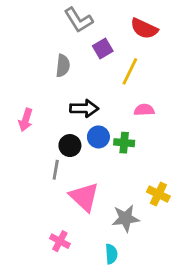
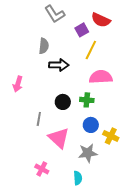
purple square: (103, 49) -> (82, 30), moved
black arrow: (84, 108) -> (59, 65), moved
pink semicircle: (144, 110) -> (101, 77), size x1.6
blue circle: (98, 137) -> (91, 125), moved
black circle: (70, 146) -> (63, 102), moved

